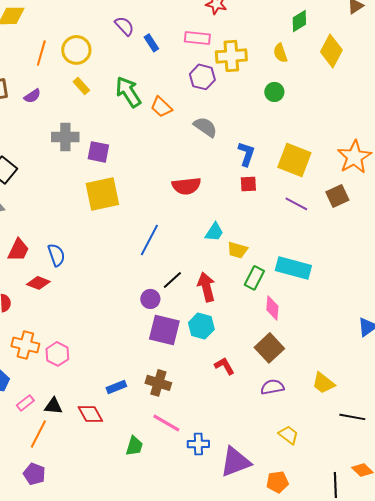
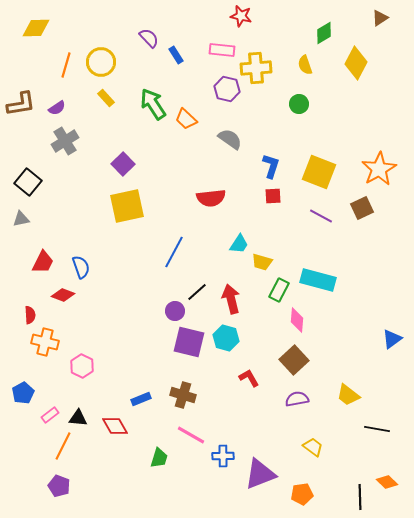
gray cross: (65, 137) -> (65, 141), moved, turned -32
purple square: (98, 152) -> (123, 164), turned 35
orange cross: (25, 345) -> (45, 342), moved

